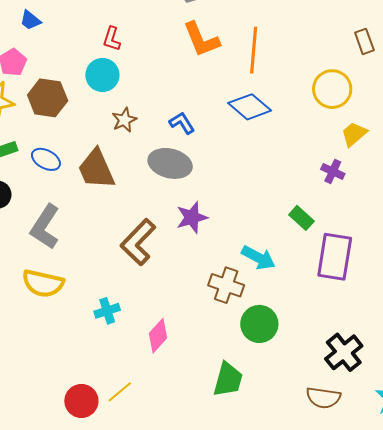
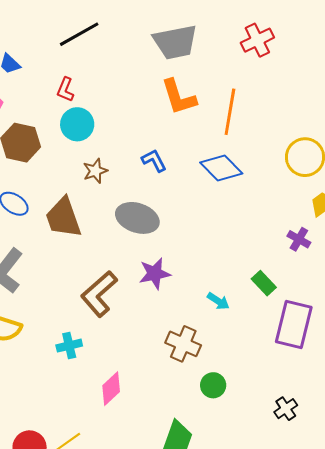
red L-shape: (112, 39) -> (65, 90), moved
blue L-shape: (182, 123) -> (154, 161), moved
cyan arrow: (258, 258) -> (218, 301), moved, size x0.7
cyan cross: (107, 311) -> (69, 346), moved
green circle: (259, 324) -> (213, 385), size x0.7
black cross: (344, 352) -> (286, 409), moved, size x0.6

